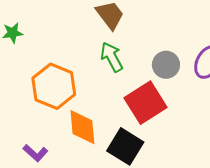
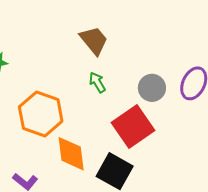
green arrow: (112, 57) -> (97, 82), size x0.7

